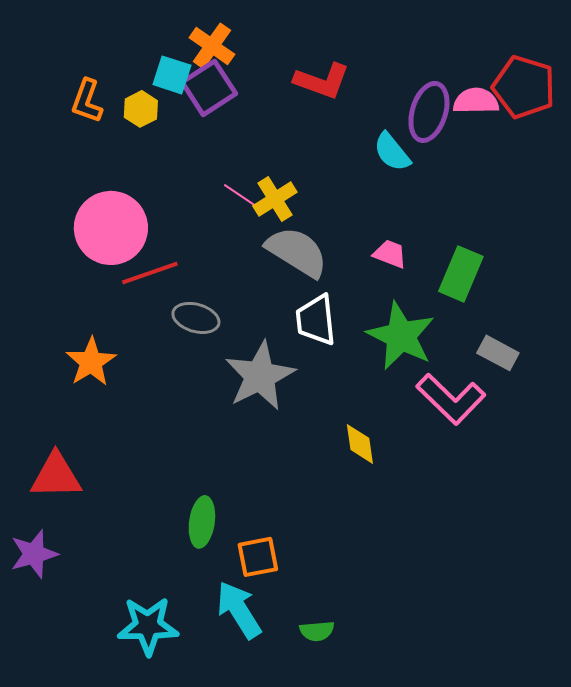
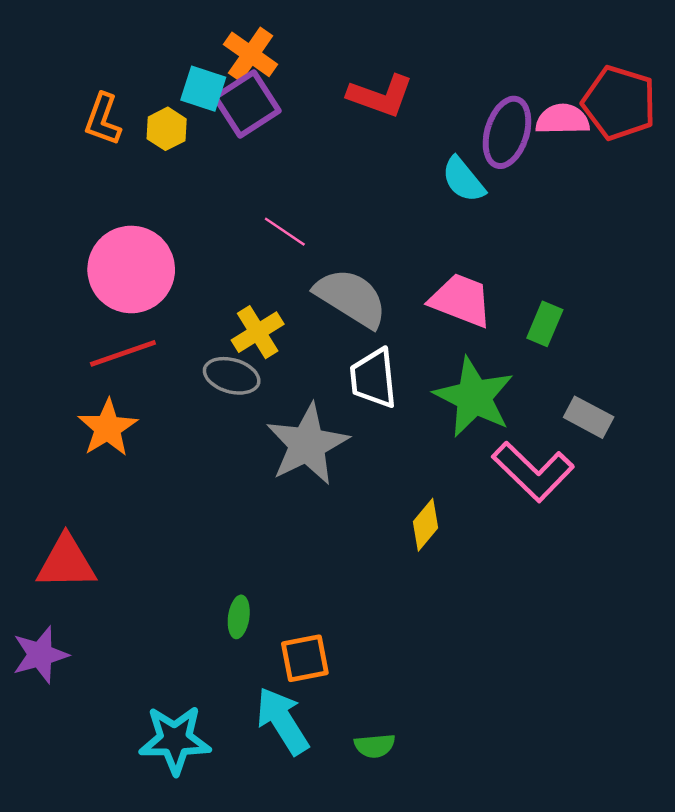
yellow cross: (275, 199) -> (258, 332), moved
pink trapezoid: (390, 254) -> (461, 300), size x1.6
red line: (150, 273) -> (123, 353), moved
green rectangle: (461, 274) -> (545, 324), size x0.7
yellow diamond: (360, 444) -> (425, 525), turned 48
green ellipse: (202, 522) -> (239, 617), size x0.7

